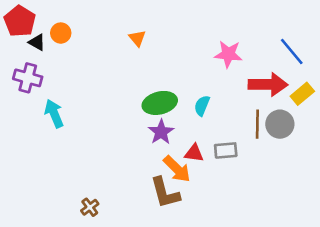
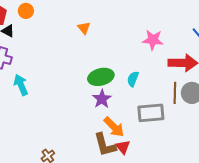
orange circle: (61, 33) -> (26, 11), moved
gray rectangle: (226, 150) -> (151, 113), size x1.5
red triangle: (194, 153) -> (123, 147), moved, turned 42

